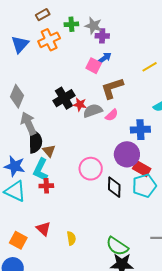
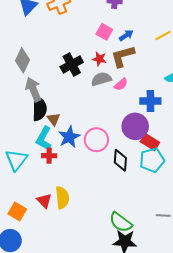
blue arrow: (105, 58) -> (126, 35), moved
red star: (80, 104) -> (99, 59), moved
blue star: (15, 166) -> (69, 137), moved, turned 30
cyan triangle: (15, 191) -> (16, 160), turned 40
yellow semicircle: (71, 238) -> (62, 198), moved, size x1.5

